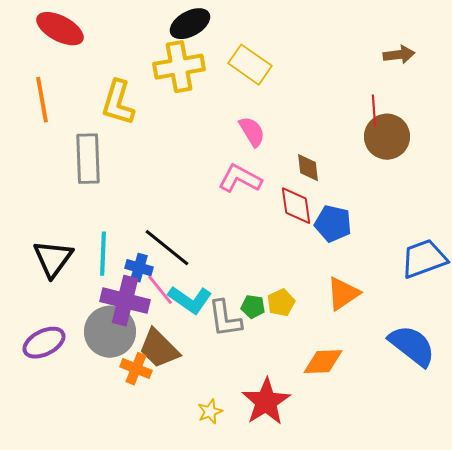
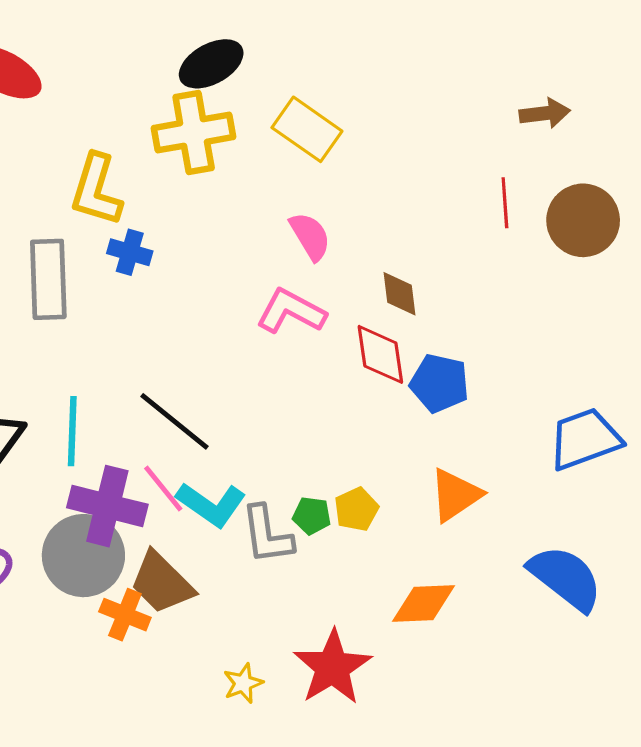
brown circle: (387, 137) -> (583, 220), moved
blue cross: (139, 268) -> (130, 252), moved

